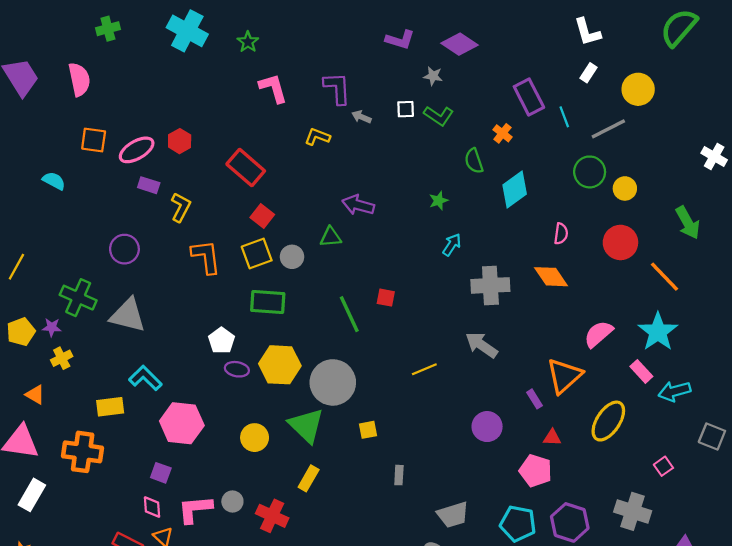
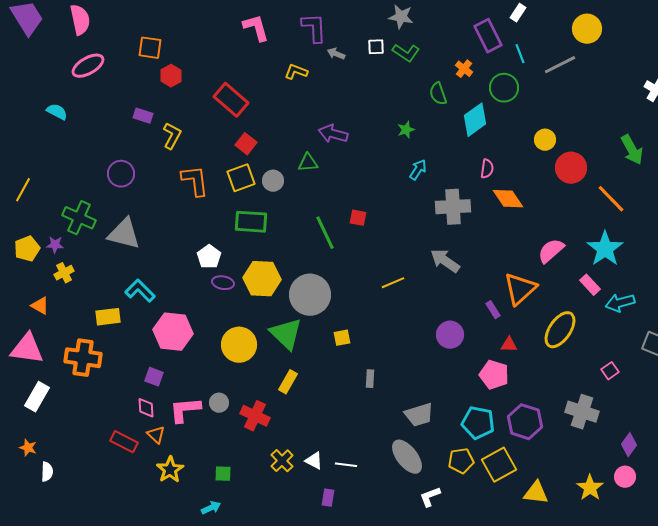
white rectangle: (588, 73) -> (518, 13), moved
gray star: (433, 76) -> (401, 17), size x1.4
orange square: (94, 140) -> (150, 48), moved
pink ellipse: (137, 150) -> (88, 66), moved
green circle: (590, 172) -> (504, 88), moved
yellow circle: (625, 188) -> (545, 140), moved
pink semicircle: (561, 234) -> (487, 169), moved
yellow circle: (255, 438) -> (239, 345), size x1.4

